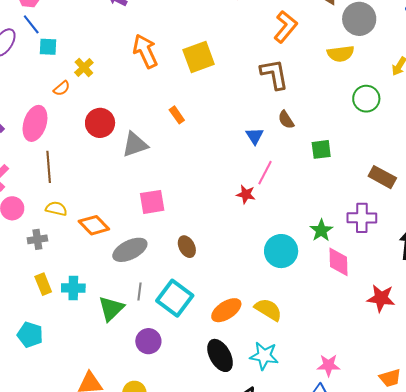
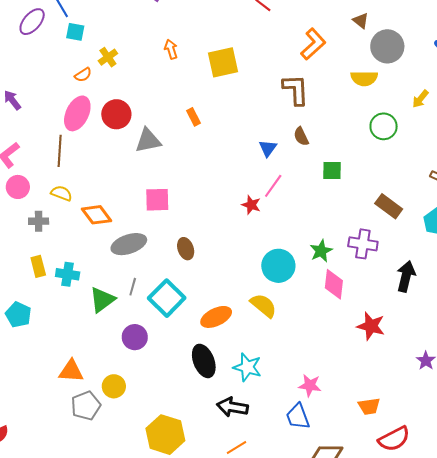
orange arrow: (145, 51) -> (171, 49), size x0.6
pink ellipse: (35, 123) -> (77, 113), moved
yellow semicircle: (268, 310) -> (263, 306), moved

